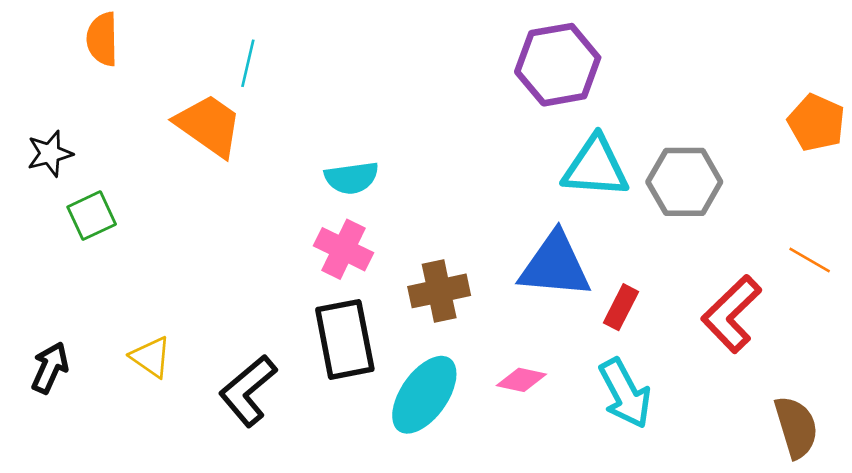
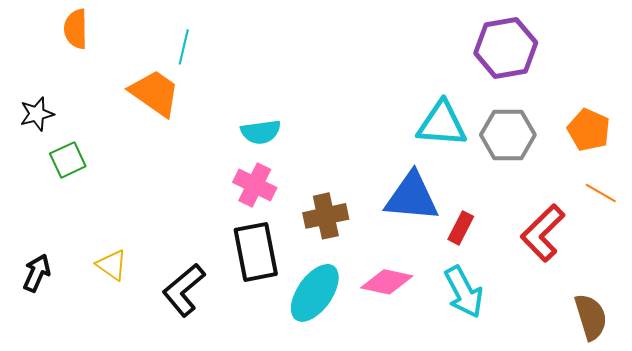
purple hexagon: (558, 65) -> (506, 48), moved
orange pentagon: (816, 123) -> (589, 130), moved
pink diamond: (521, 380) -> (387, 282), size x1.4

